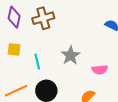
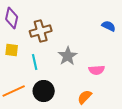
brown cross: (43, 18) -> (41, 31), moved

